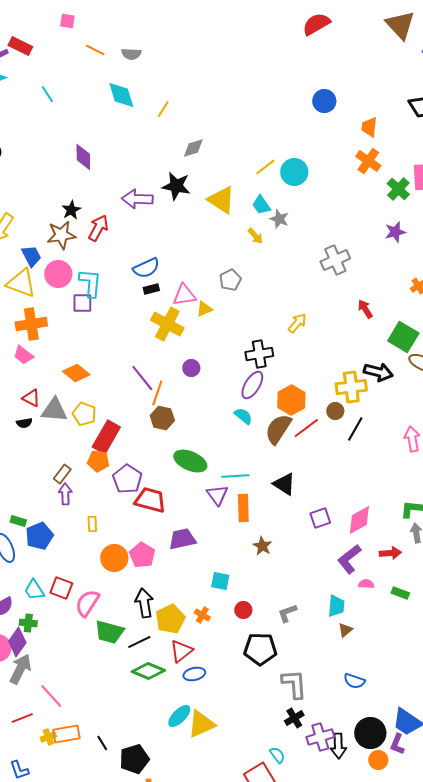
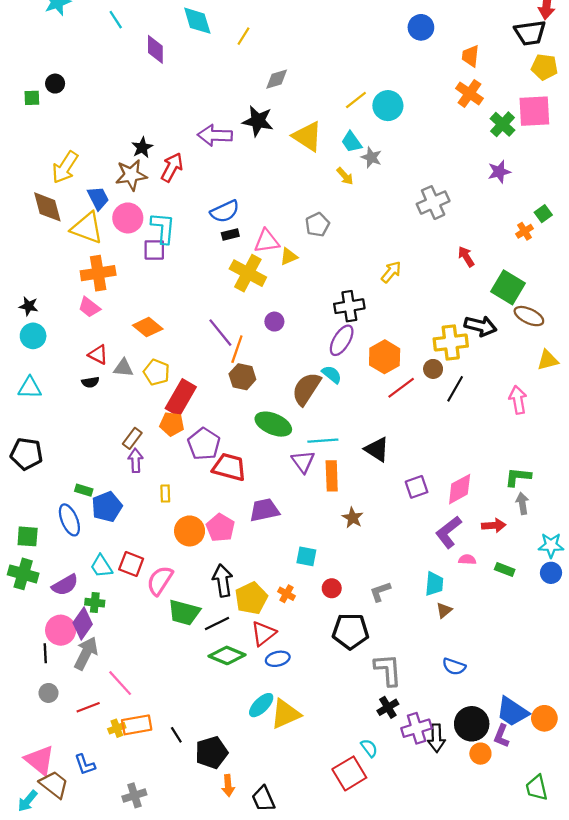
purple diamond: (83, 157) -> (155, 49), moved
gray triangle: (54, 410) -> (123, 368), size x0.7
brown semicircle: (278, 429) -> (306, 389), moved

